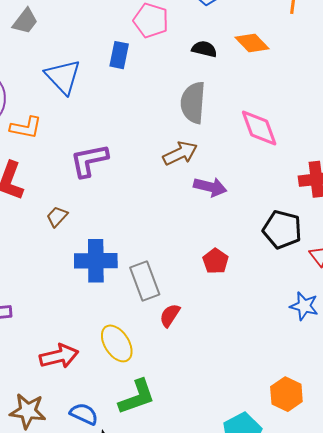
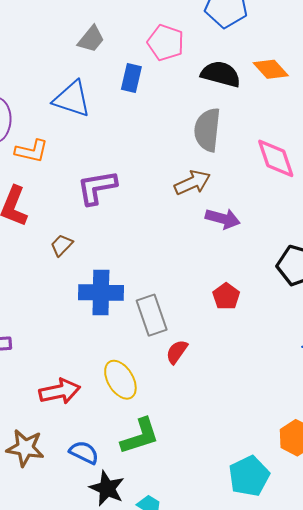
gray trapezoid: (25, 21) -> (91, 39), moved
black semicircle: (204, 49) -> (221, 74), size x1.5
blue triangle: (63, 77) -> (72, 99), turned -30

